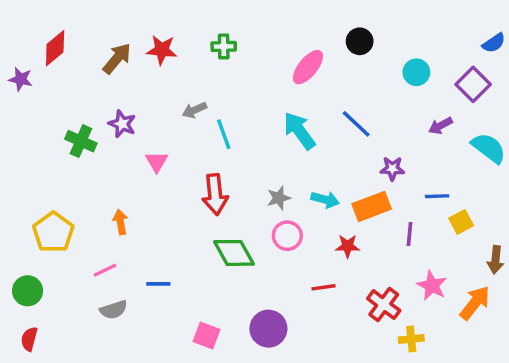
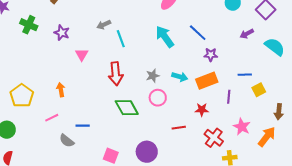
green cross: (81, 141) -> (29, 25), moved
purple star: (392, 169) -> (211, 55), moved
red star: (348, 246) -> (202, 110), moved
gray semicircle: (114, 310) -> (67, 141), moved, turned 56

